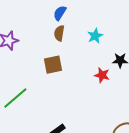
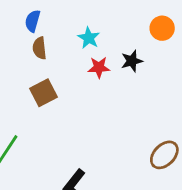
red star: (102, 75) -> (99, 67), moved

